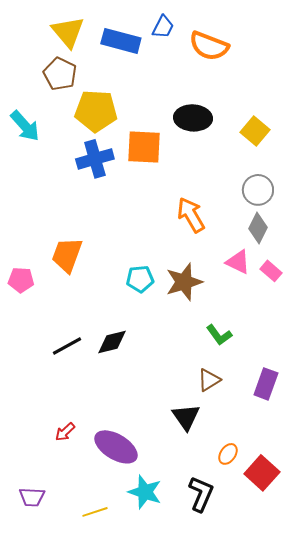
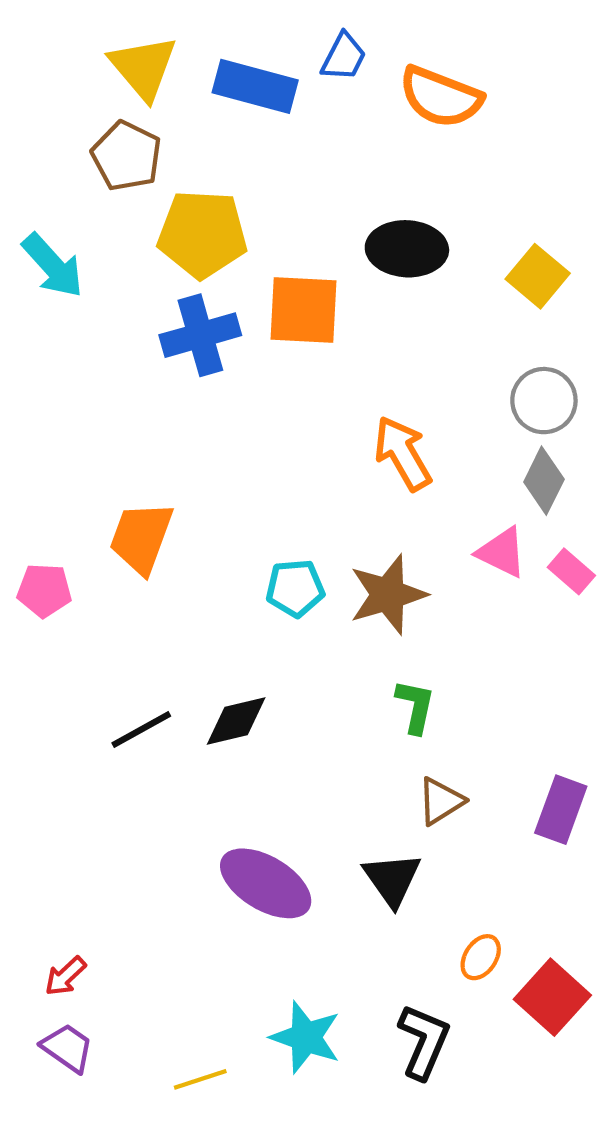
green L-shape: (219, 335) -> (415, 706), moved, turned -132
red arrow: (65, 432) -> (65, 976), moved
purple ellipse: (116, 447) -> (266, 883), moved
purple trapezoid: (32, 497) -> (67, 1048), turned -148

